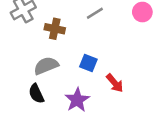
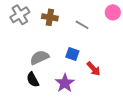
gray line: (95, 13) -> (82, 25), moved, turned 64
brown cross: (55, 29) -> (50, 17), moved

